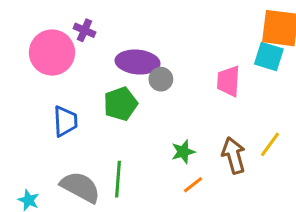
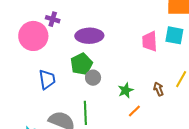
cyan square: (269, 56) -> (174, 35), moved
gray circle: (161, 79) -> (93, 78), moved
brown arrow: (234, 155) -> (159, 89), size x0.6

